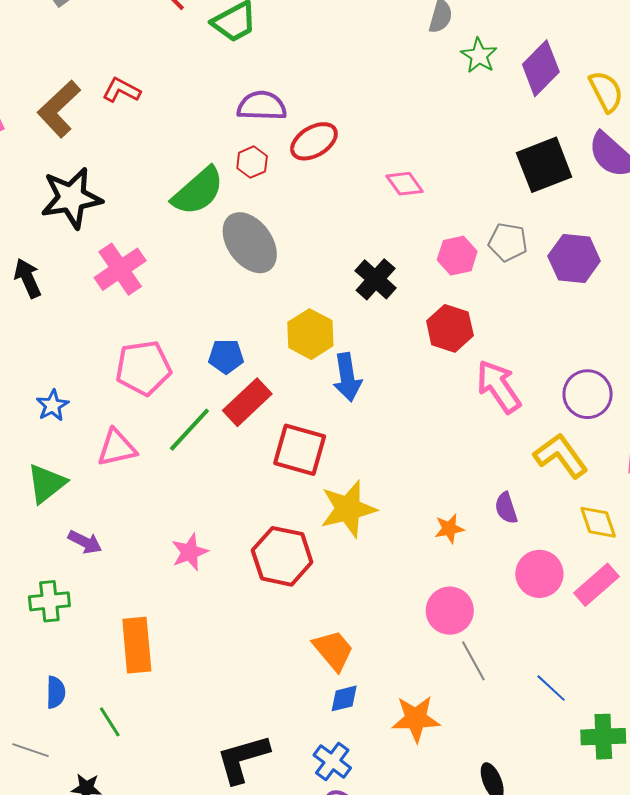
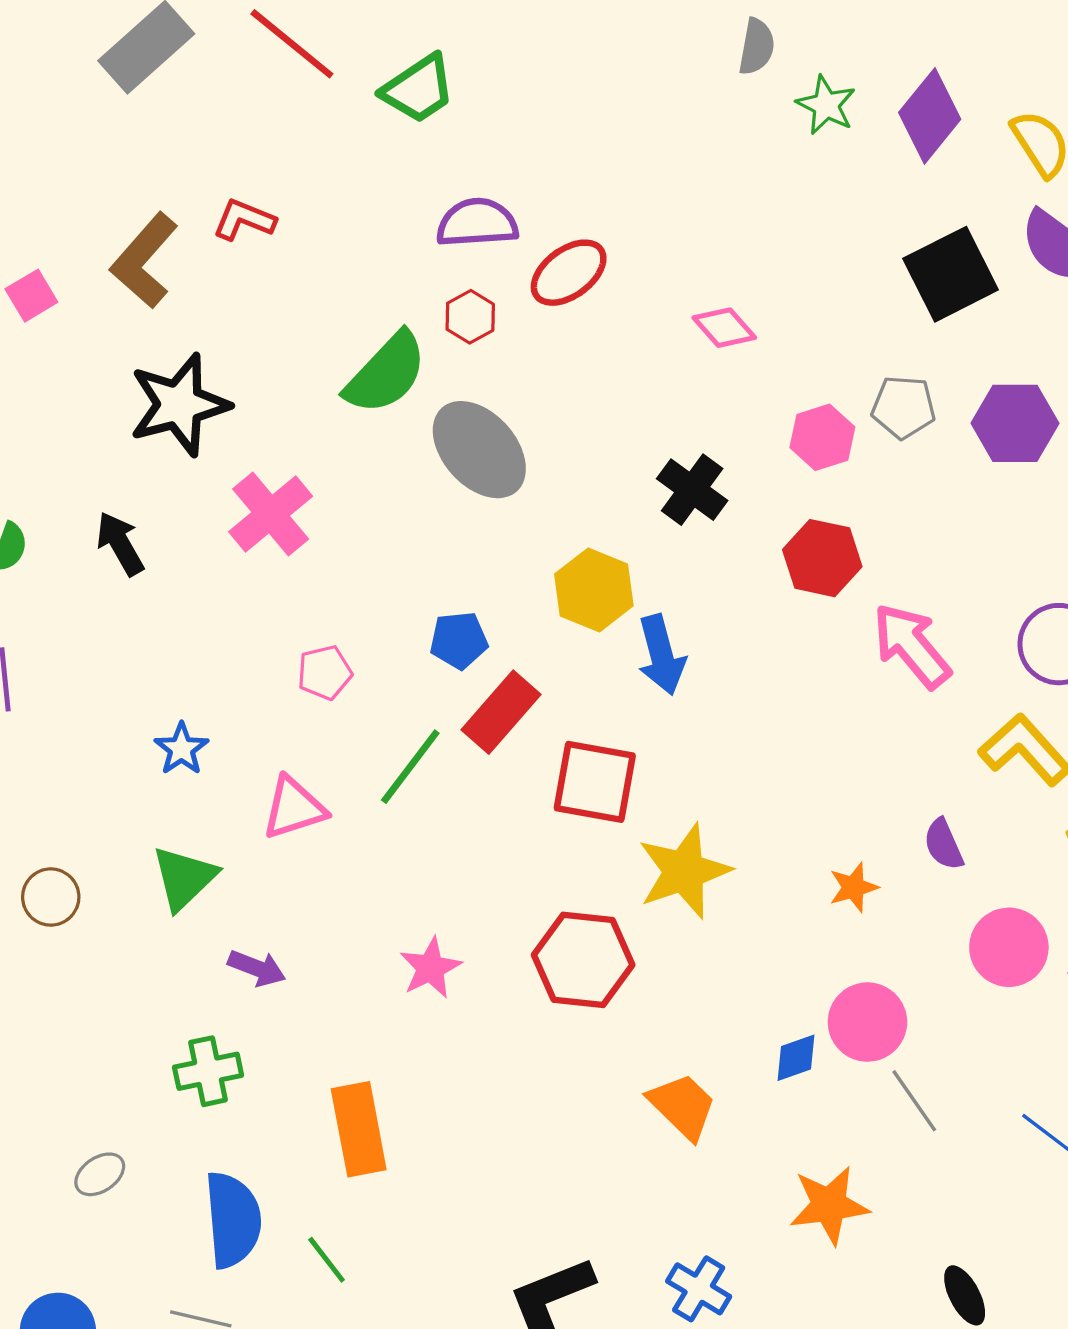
pink pentagon: (143, 368) -> (325, 672), size x0.6
blue semicircle: (56, 692) -> (233, 1220), size x1.8
blue diamond: (344, 698) -> (796, 1058), moved

